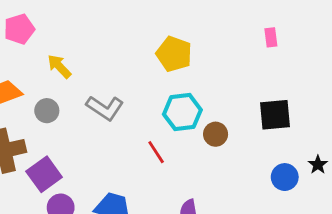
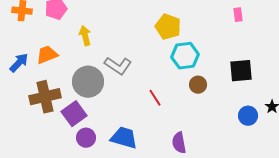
yellow arrow: (59, 66) -> (85, 36), turned 30
gray circle: (47, 111) -> (88, 82), moved, size x1.8
cyan hexagon: (182, 112) -> (185, 56), moved

